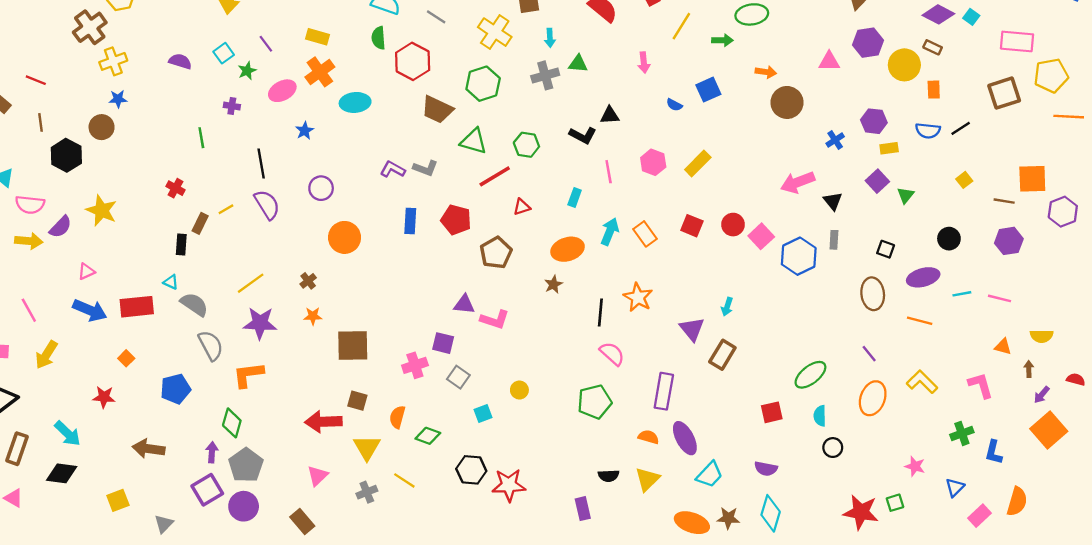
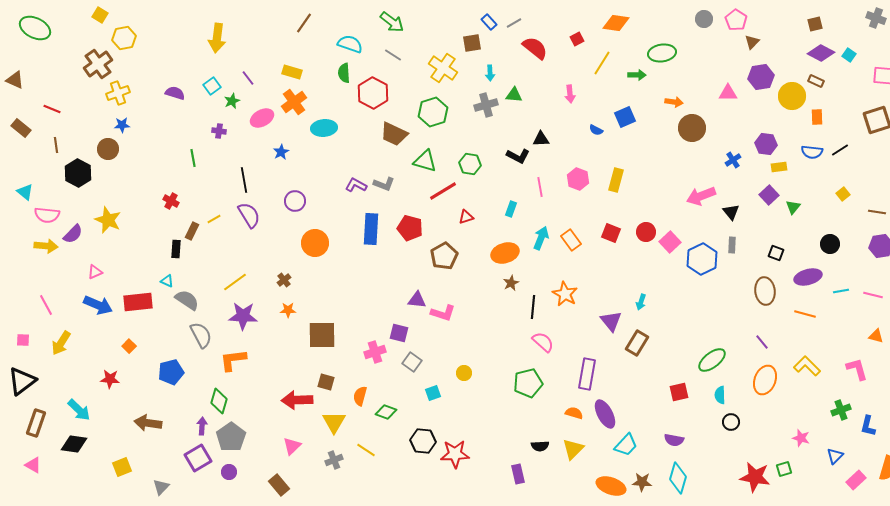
yellow rectangle: (698, 163) -> (616, 180), turned -30
blue rectangle: (410, 221) -> (371, 229), size x1.4
brown star: (553, 284) -> (511, 283), moved
purple circle: (244, 506) -> (229, 472), size x0.6

